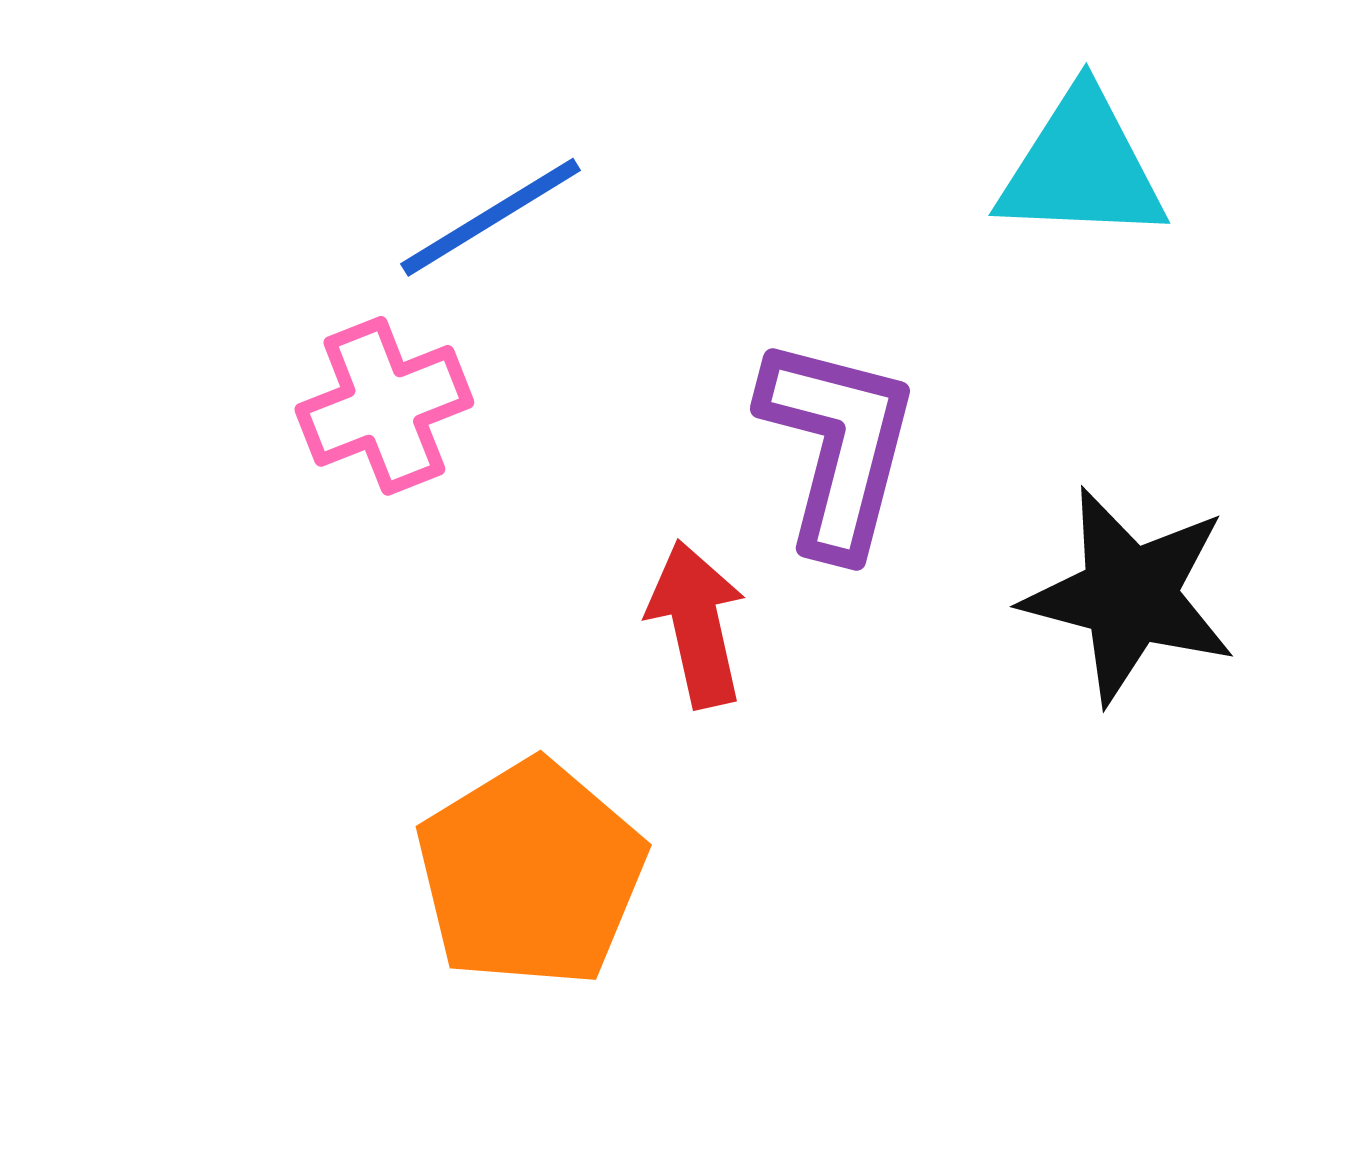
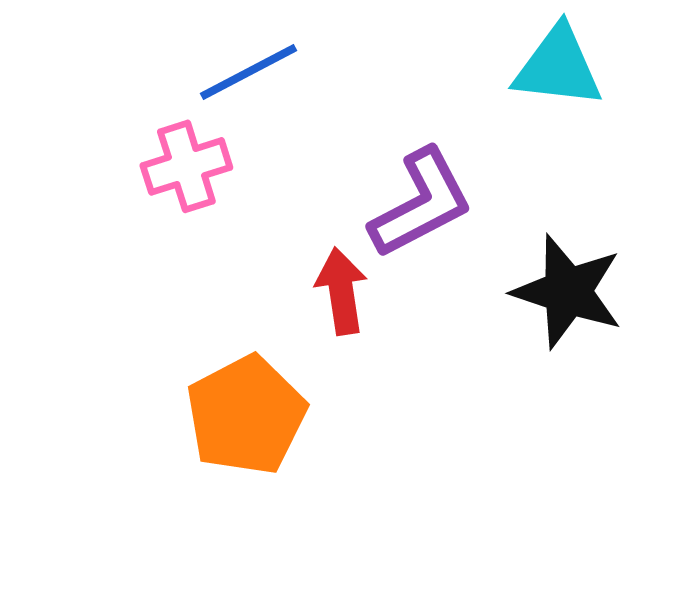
purple L-shape: (838, 446) -> (421, 203), turned 44

